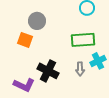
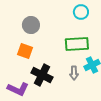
orange square: (25, 40) -> (25, 51), moved

